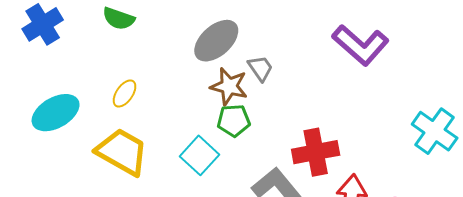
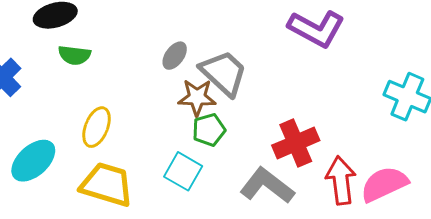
gray ellipse: (216, 41) -> (175, 56), size x0.6
gray trapezoid: (260, 68) -> (224, 73), size x1.8
yellow ellipse: (125, 94) -> (97, 127), size x1.4

